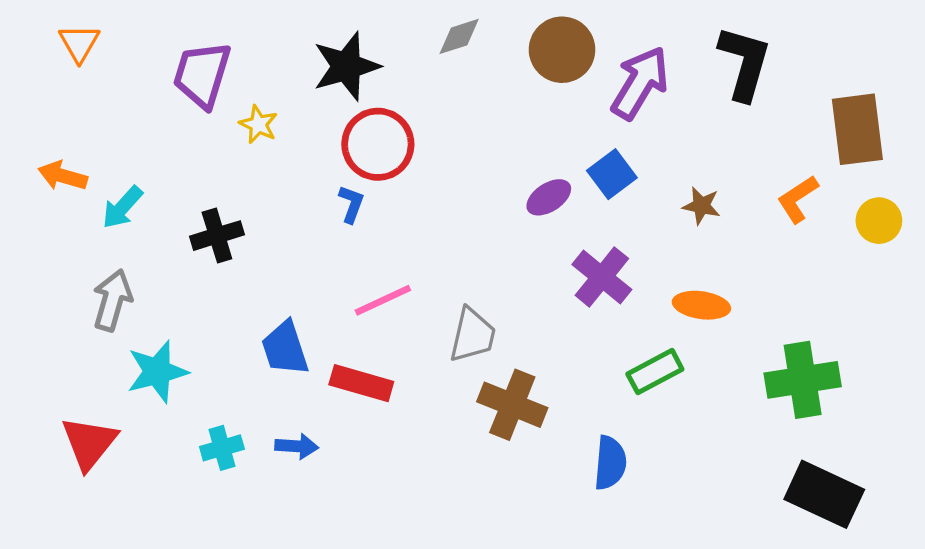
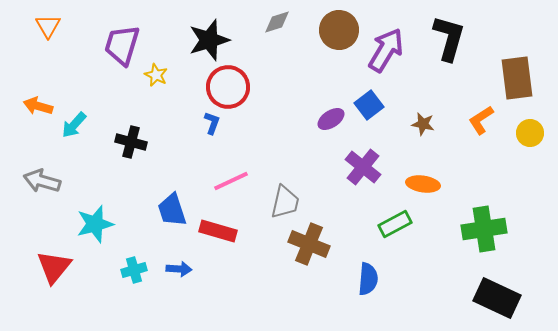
black cross: (217, 236) -> (131, 142), turned 32
gray arrow: (112, 300) -> (42, 181), moved, turned -90

